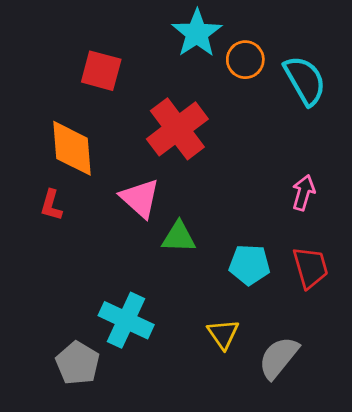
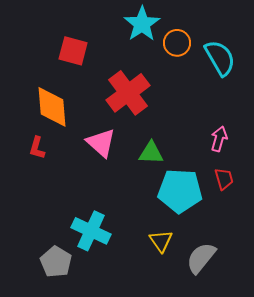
green triangle: (179, 237) -> (151, 153), moved
cyan pentagon: (249, 265) -> (180, 191), size x1.5
red trapezoid: (310, 267) -> (224, 179), moved, size x0.7

